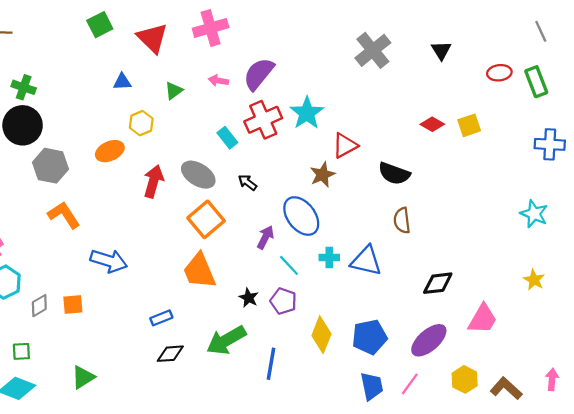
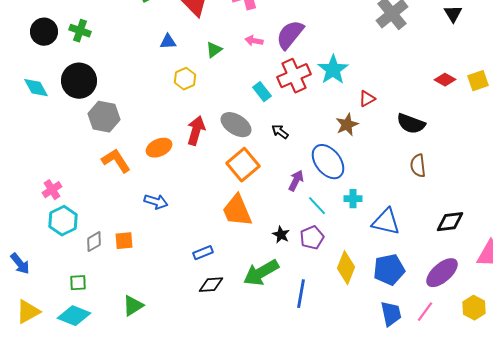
green cross: (24, 87) -> (80, 31), moved
red triangle: (345, 146) -> (367, 99), size x0.7
orange ellipse: (110, 151) -> (159, 148), moved
blue arrow: (109, 261) -> (156, 202), size x0.7
blue triangle: (366, 261) -> (386, 222), moved
purple pentagon: (283, 301) -> (312, 238), turned 30

